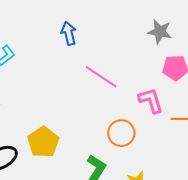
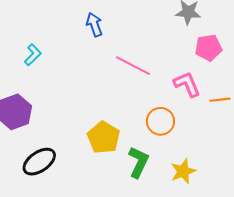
yellow pentagon: (43, 142) -> (104, 137), moved

